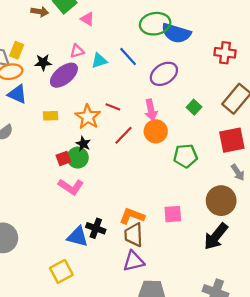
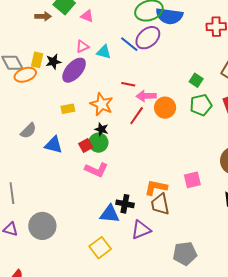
yellow rectangle: (17, 50) -> (37, 60), moved
cyan triangle: (99, 61) -> (104, 52), turned 42
purple ellipse: (164, 74) -> (148, 38), moved
blue triangle: (17, 94) -> (53, 145), moved
red line: (113, 107) -> (128, 84), moved
pink arrow: (151, 110) -> (146, 96), moved, turned 108
green pentagon: (185, 156) -> (201, 105), moved
purple triangle: (134, 261) -> (141, 230), moved

